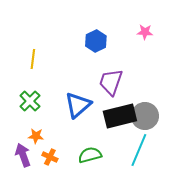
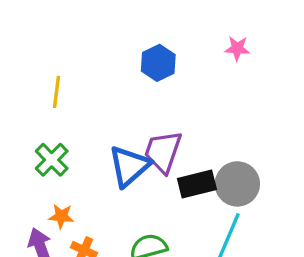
purple trapezoid: (111, 82) -> (163, 152), moved
black rectangle: (120, 116) -> (197, 184), size x0.7

